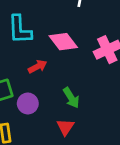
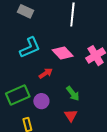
cyan L-shape: (20, 30) -> (30, 48), turned -105

